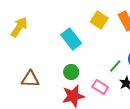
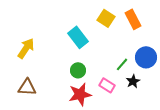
yellow arrow: (19, 27) -> (26, 48), moved
brown triangle: (30, 79) -> (27, 87), moved

